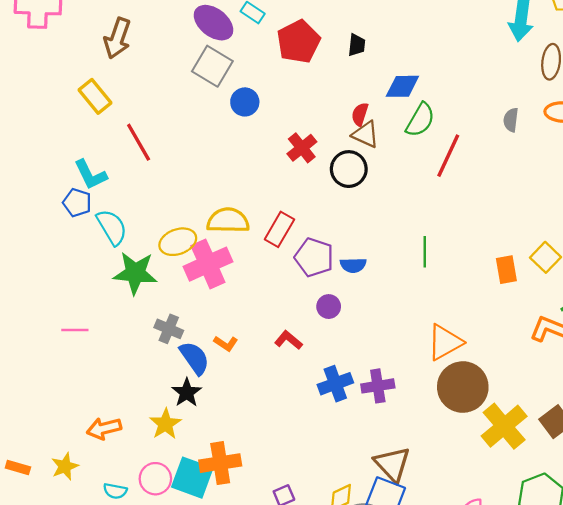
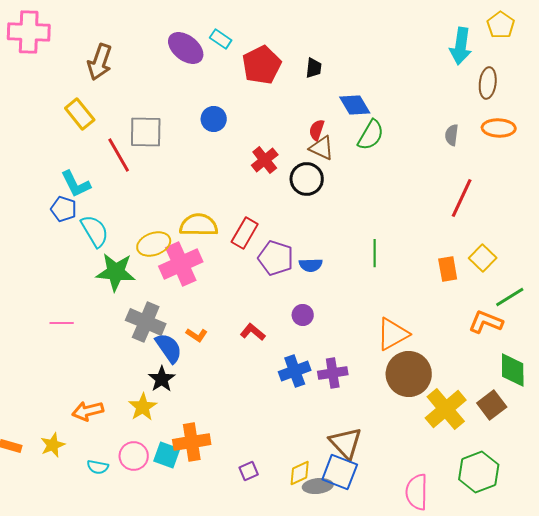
gray square: (212, 66) -> (146, 132), moved, turned -30
blue diamond: (402, 86) -> (355, 105), turned 60
red line: (448, 156) -> (462, 198), moved
purple circle: (329, 307) -> (303, 315), moved
gray cross: (169, 329) -> (146, 322), size x1.5
cyan square: (192, 478) -> (167, 455), size x0.7

